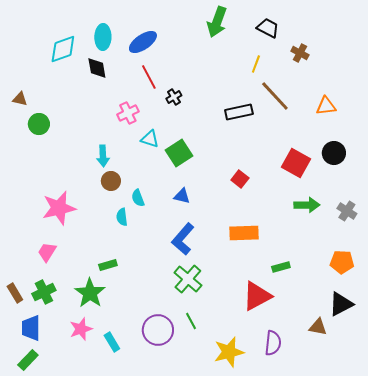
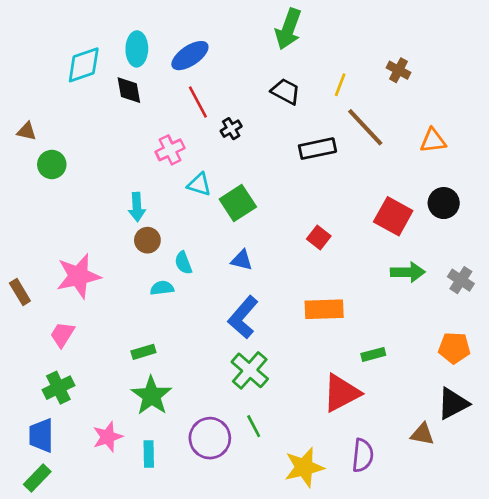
black trapezoid: (268, 28) -> (286, 91), moved
cyan semicircle: (122, 217) -> (162, 288), turned 90
brown rectangle: (15, 293) -> (20, 292), moved
green star: (90, 293) -> (151, 396), moved
cyan rectangle: (112, 342) -> (149, 454), turned 30

